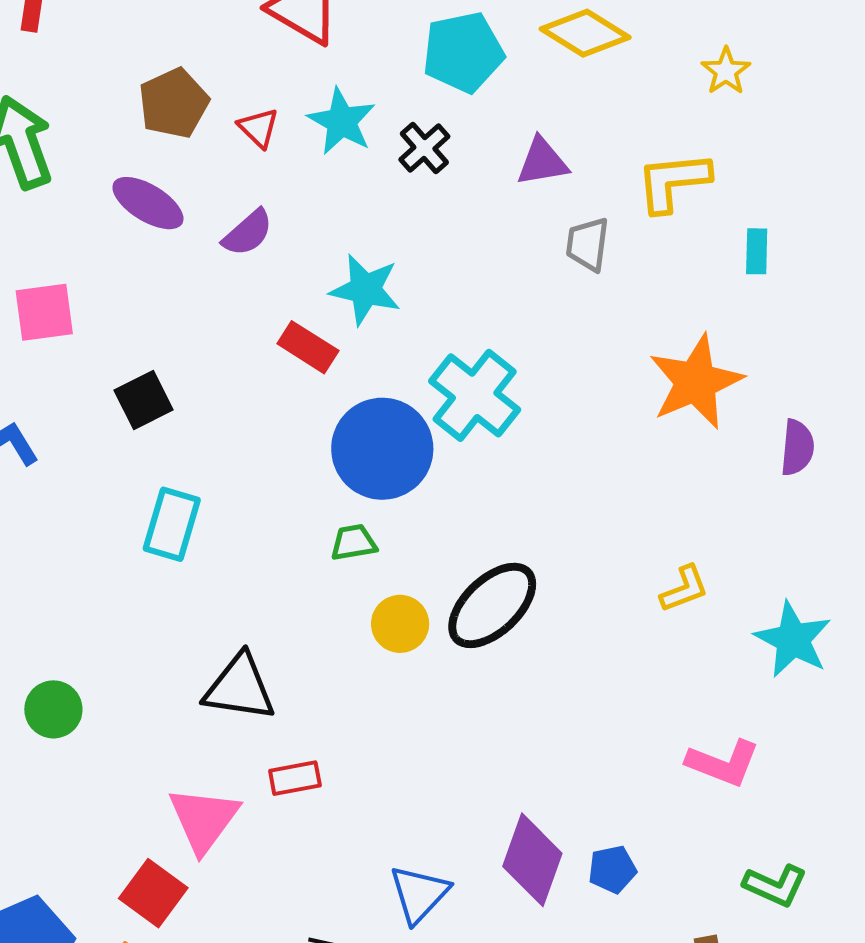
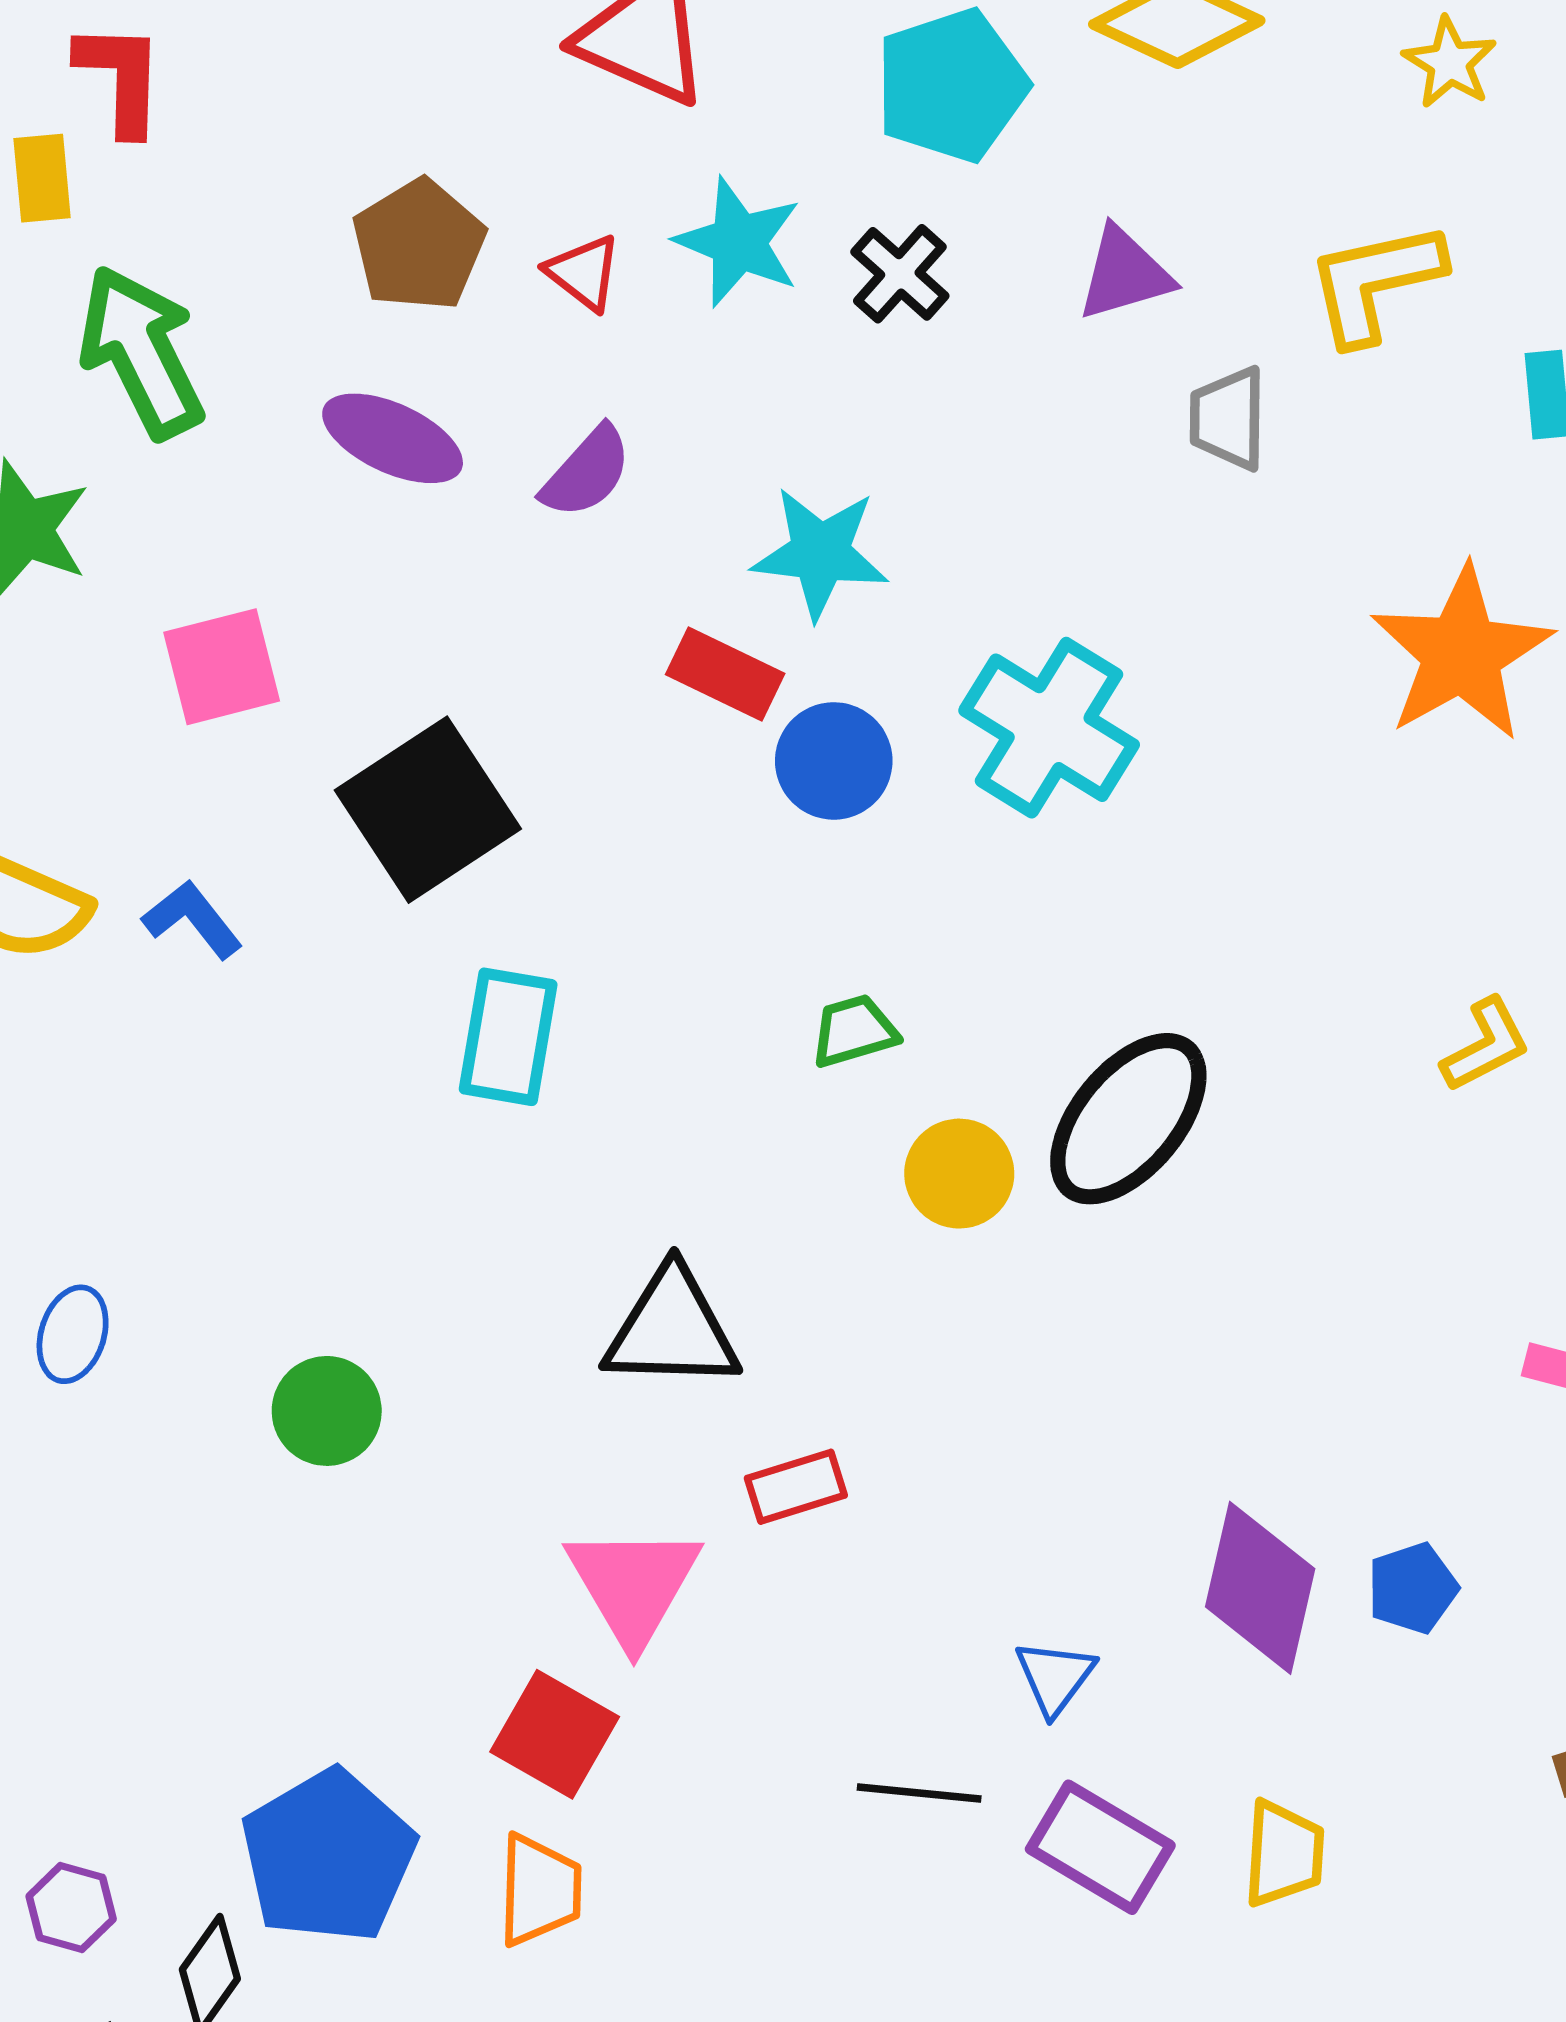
black square: (144, 400) -> (428, 810), size x1.6
blue circle: (382, 449) -> (834, 761), moved, size x0.6
blue triangle: (419, 894) -> (1055, 1677), size x0.7

